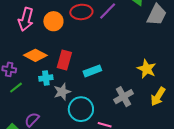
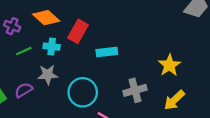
green line: (16, 88) -> (24, 51), moved
gray star: (62, 92) -> (48, 75), moved

